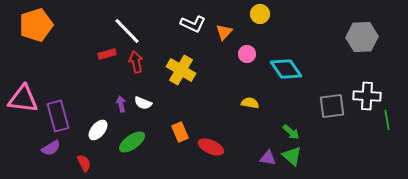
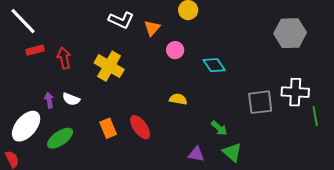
white line: (127, 31) -> (23, 21), moved
cyan diamond: (286, 69) -> (214, 65), size x0.7
white ellipse: (98, 130) -> (26, 126), size x1.5
red ellipse: (211, 147) -> (140, 127), moved, turned 30
green triangle: (292, 156) -> (232, 152), moved

